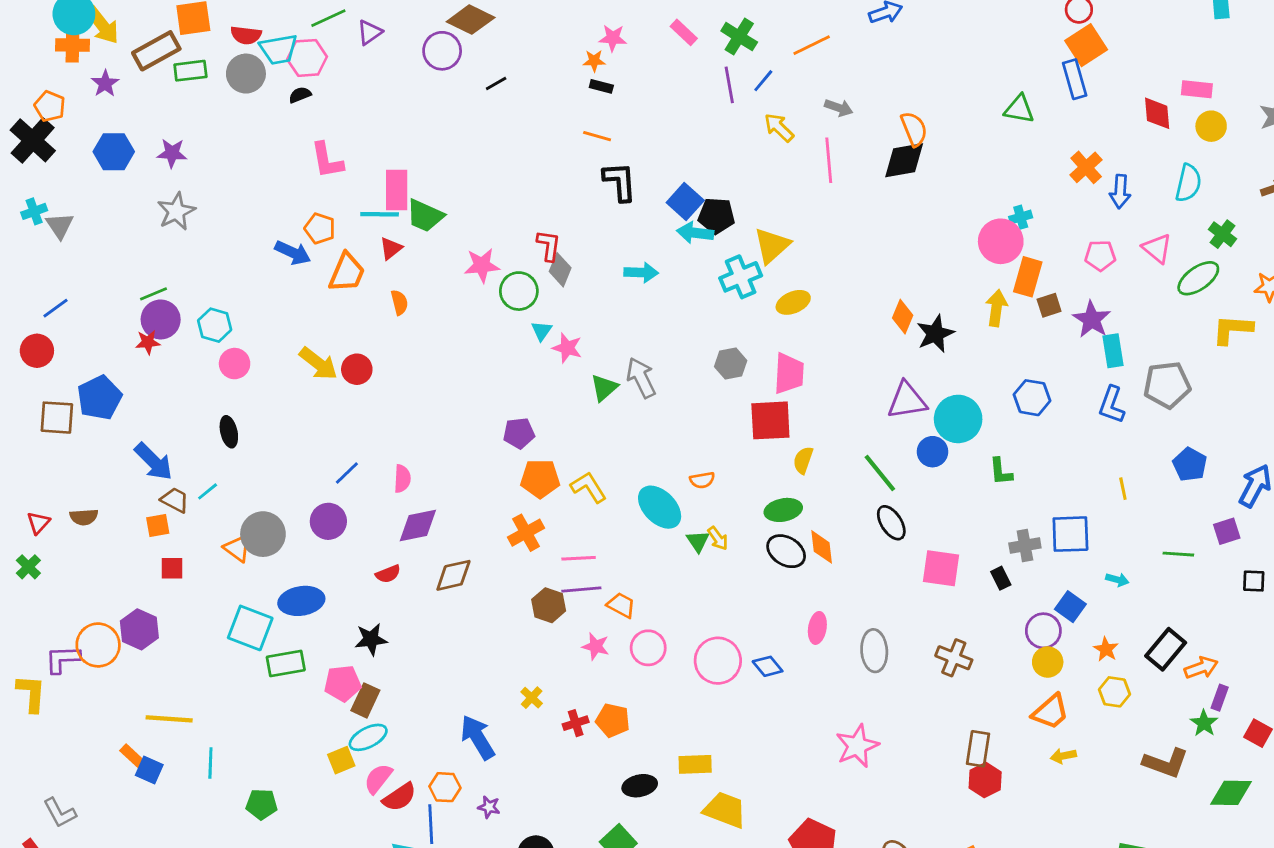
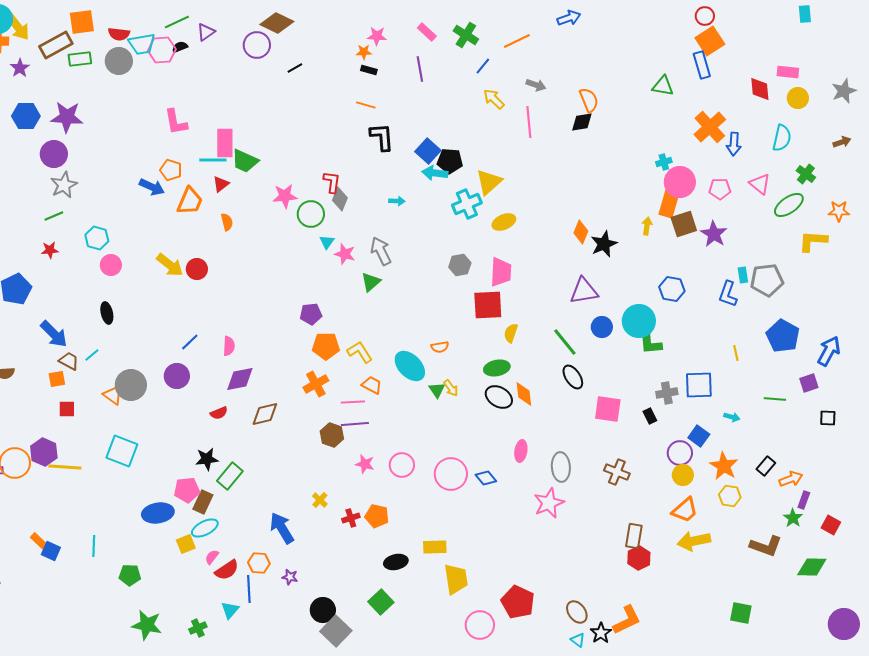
purple line: (729, 85) -> (420, 69), moved
black semicircle: (300, 95) -> (180, 47), moved
purple star: (172, 153) -> (67, 117), size x1.5
black diamond: (904, 160) -> (582, 122), size x0.7
orange cross: (1086, 167) -> (710, 127), size x1.4
gray star: (176, 211) -> (64, 185), moved
pink circle: (1001, 241) -> (680, 182), moved
cyan arrow: (641, 273) -> (397, 201), size x0.7
brown square: (1049, 305) -> (684, 224), size x1.5
yellow arrow: (996, 308) -> (647, 226), size x0.7
purple circle: (161, 319) -> (54, 154), moved
cyan rectangle: (1113, 351) -> (743, 275), moved, size x0.7
gray arrow: (641, 378) -> (381, 251), moved
cyan circle: (958, 419) -> (639, 321), moved
blue pentagon: (1190, 464) -> (783, 336), size x1.4
green L-shape: (1001, 472) -> (650, 341), size x1.4
blue ellipse: (301, 601) -> (158, 513), moved
orange trapezoid: (621, 605) -> (372, 385), moved
orange star: (1106, 649) -> (724, 466), size x1.6
black rectangle: (1166, 649) -> (766, 466), size x0.7
green rectangle: (286, 663) -> (230, 476), moved, turned -40
yellow line: (169, 719) -> (65, 467), moved
pink star: (857, 746) -> (549, 503), moved
yellow arrow: (1063, 756) -> (694, 541), size x1.8
pink semicircle: (378, 779) -> (212, 557), size x0.7
yellow trapezoid: (725, 810) -> (456, 579), turned 60

